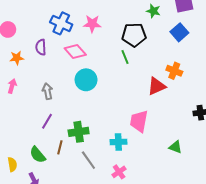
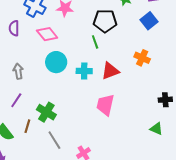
red triangle: (157, 86) -> (110, 71), moved
green cross: (79, 132) -> (46, 112), turned 36
cyan cross: (118, 142) -> (84, 71), moved
green triangle: (175, 147) -> (156, 129), moved

